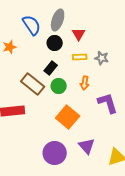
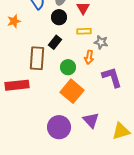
gray star: (102, 58) -> (101, 42), moved
brown rectangle: (33, 84) -> (37, 58), turned 55
green circle: (59, 86) -> (68, 67), moved

